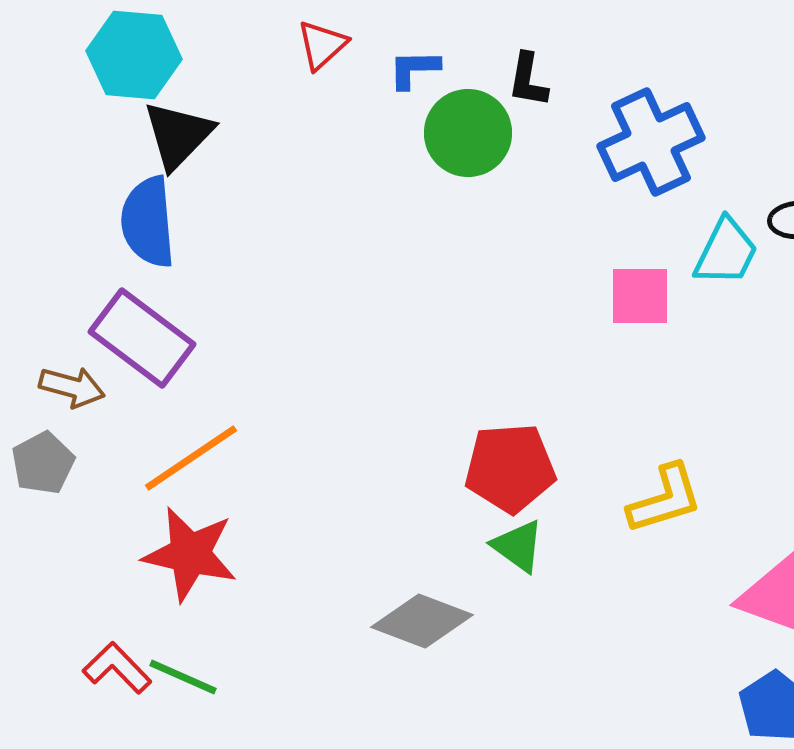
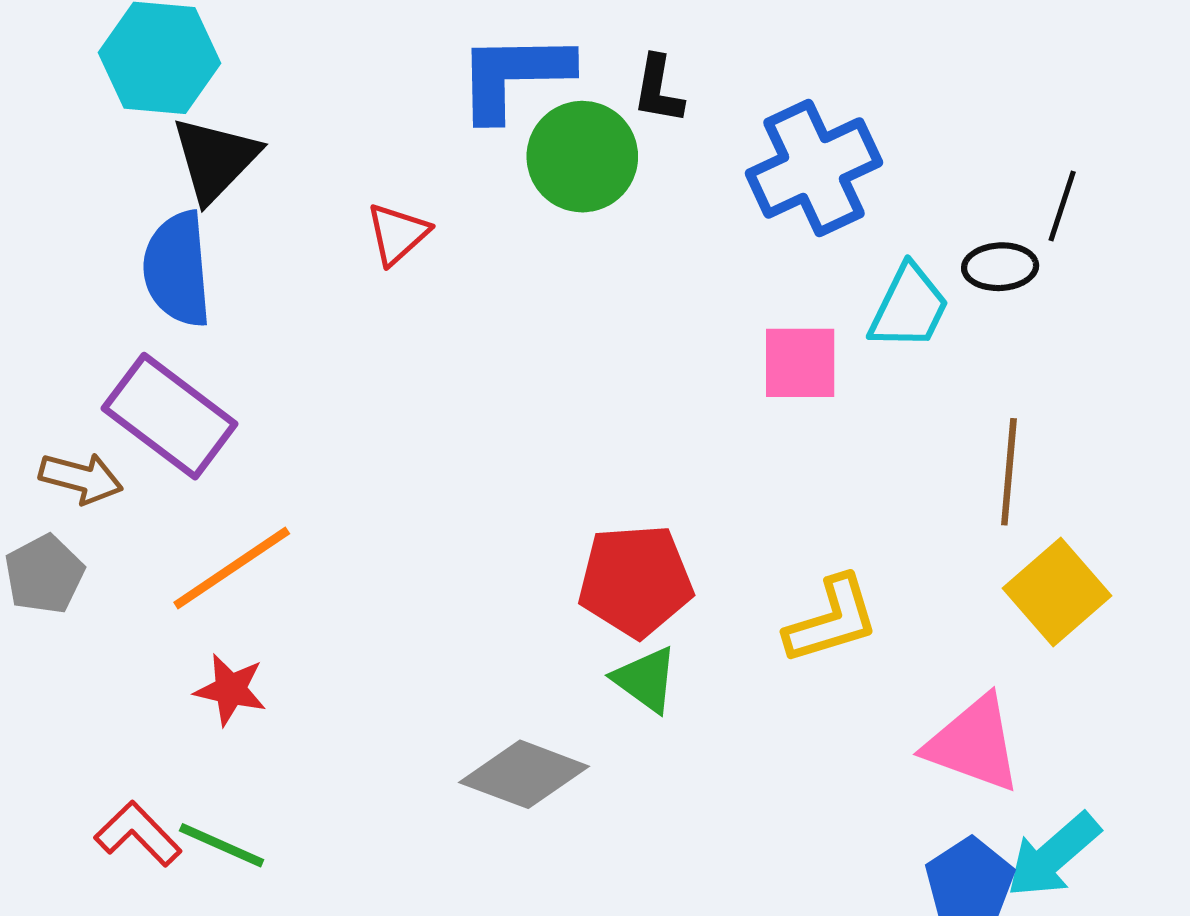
red triangle: (322, 45) -> (397, 234), moved
blue L-shape: (414, 69) -> (514, 76), size x1.8
red star: (190, 554) -> (230, 690), size x0.6

